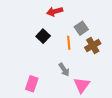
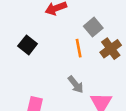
black square: (43, 36) -> (28, 45), moved

